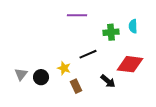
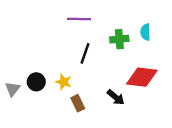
black line: (88, 54) -> (85, 53), moved, turned -48
black circle: (41, 77) -> (36, 82), moved

